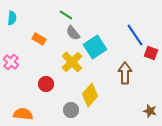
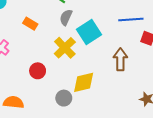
gray semicircle: (73, 33) -> (66, 17), turned 63
blue line: (135, 35) -> (131, 19), turned -60
yellow diamond: (90, 95) -> (84, 82), turned 35

